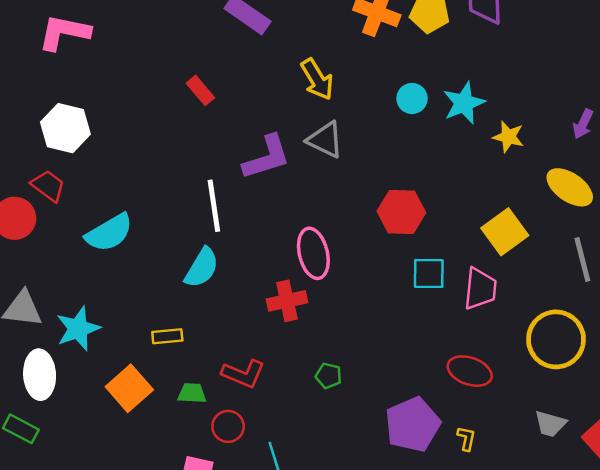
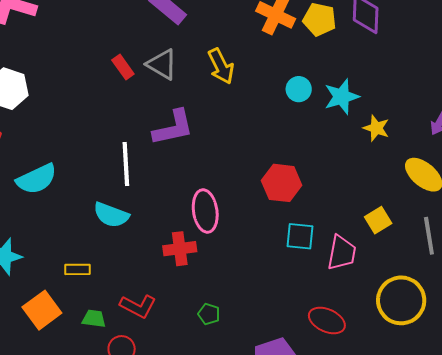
gray triangle: (325, 140) -> (162, 64), moved
yellow square: (505, 232) -> (378, 220), moved, size x0.7
cyan semicircle: (202, 268) -> (111, 215), turned 75

